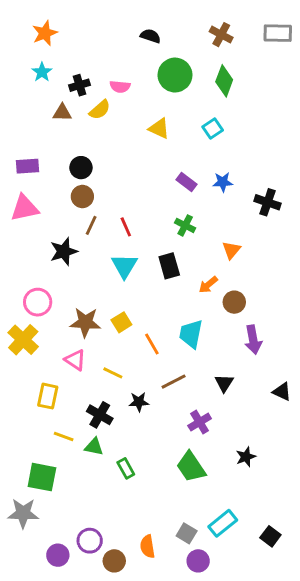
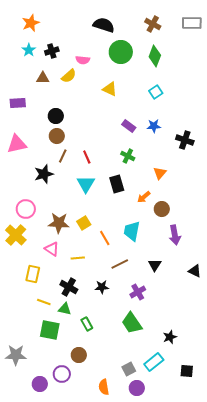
black semicircle: (150, 36) -> (104, 25), size x1.5
black cross: (80, 85) -> (52, 51), moved
cyan square: (213, 129) -> (156, 92), moved
purple rectangle: (27, 166) -> (18, 103), moved
yellow line: (113, 373) -> (78, 258), turned -32
black star: (139, 402) -> (102, 287), moved
black star: (246, 457) -> (170, 337), moved
green square: (42, 477) -> (50, 330), moved
gray square: (187, 533) -> (129, 369), turned 32
black square: (270, 536) -> (187, 371), turned -32
orange semicircle: (147, 546) -> (104, 387), moved
brown circle: (114, 561) -> (79, 355), moved

